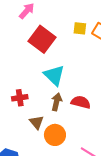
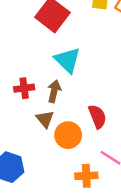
brown arrow: (57, 102) -> (54, 91), moved
red semicircle: (81, 102) -> (97, 117), moved, turned 54

